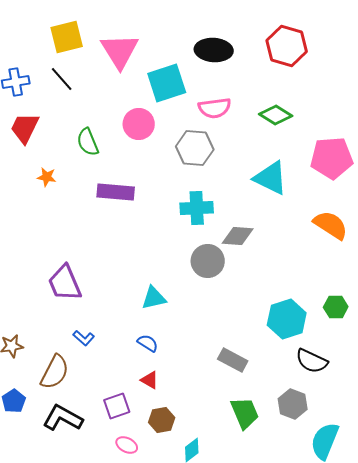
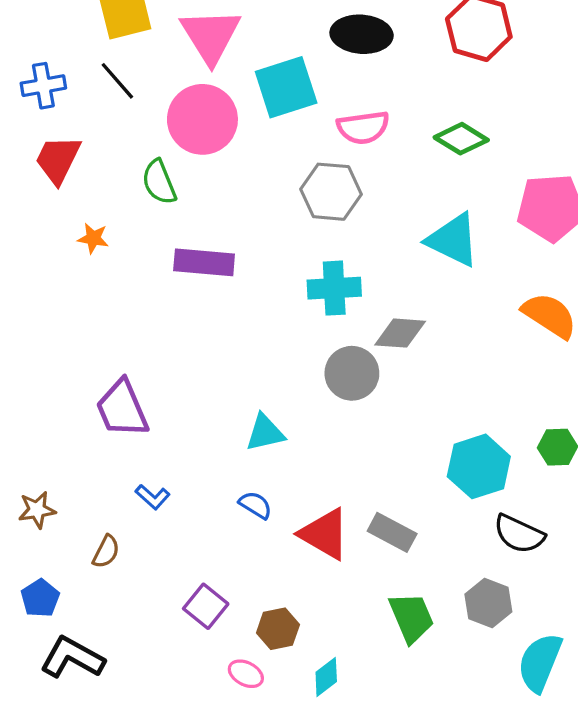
pink circle: (139, 124) -> (202, 119), moved, size x1.4
brown semicircle: (55, 372) -> (106, 552), size x0.6
red triangle: (150, 380) -> (325, 534), moved, size x1.8
purple square: (117, 406) -> (206, 606), turned -32
black L-shape: (63, 418) -> (72, 658), moved
pink ellipse: (127, 445) -> (246, 674), moved

